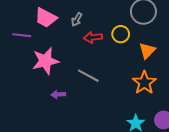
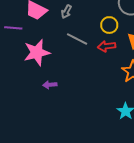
red arrow: (93, 37) -> (107, 46), moved
gray line: (88, 76) -> (77, 39), moved

